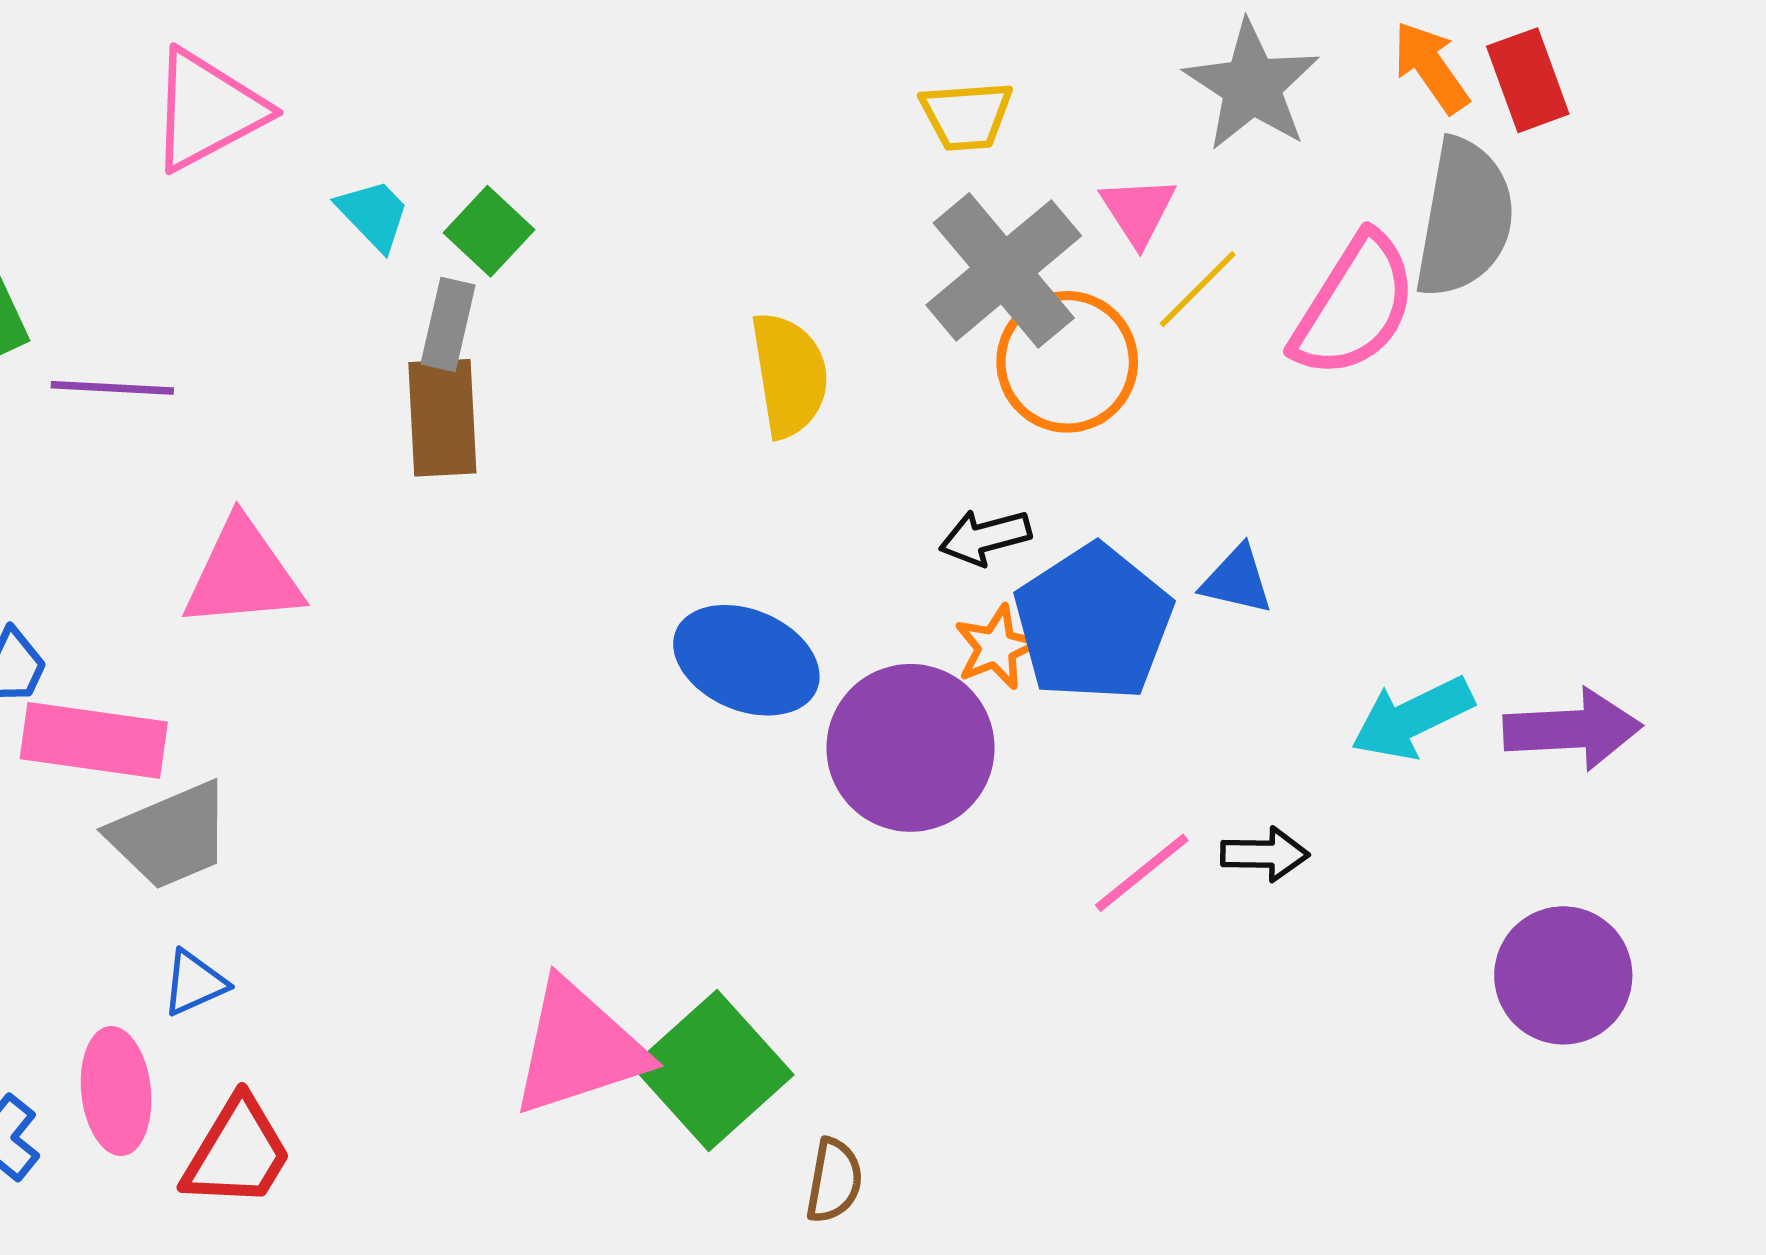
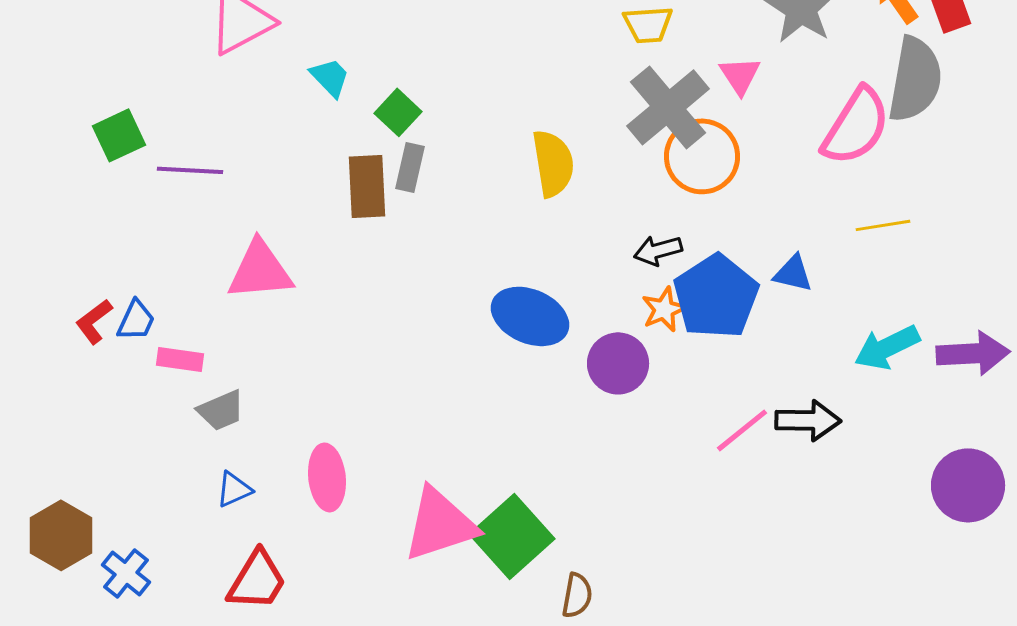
green square: (489, 231) -> (398, 112), moved
yellow line: (1198, 289) -> (883, 225), moved, turned 36
gray rectangle: (448, 325) -> (410, 167), moved
pink rectangle: (94, 740) -> (180, 359), size x0.6
purple circle: (911, 748) -> (618, 363), size x0.7
gray trapezoid: (170, 836) -> (221, 410), size x0.7
black arrow: (1265, 854) -> (808, 420), size x1.4
pink ellipse: (116, 1091) -> (327, 477), moved

